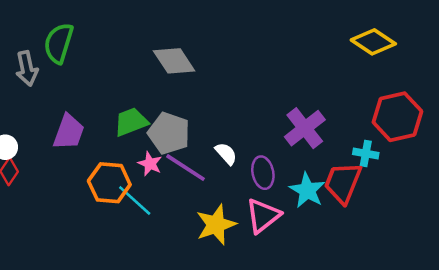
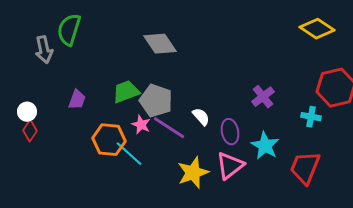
purple cross: (305, 128) -> (263, 97), size x0.7
purple trapezoid: (69, 132) -> (77, 100), size x0.7
red trapezoid: (343, 183) -> (305, 168), moved

